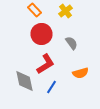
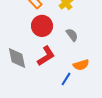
gray diamond: (24, 81) -> (17, 58), moved
blue line: (52, 87) -> (66, 79), moved

